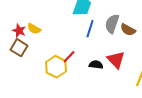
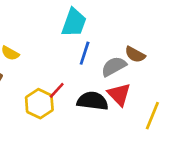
gray semicircle: (112, 24) -> (114, 66), moved, turned 42
black semicircle: (96, 65) -> (93, 101), size x1.6

